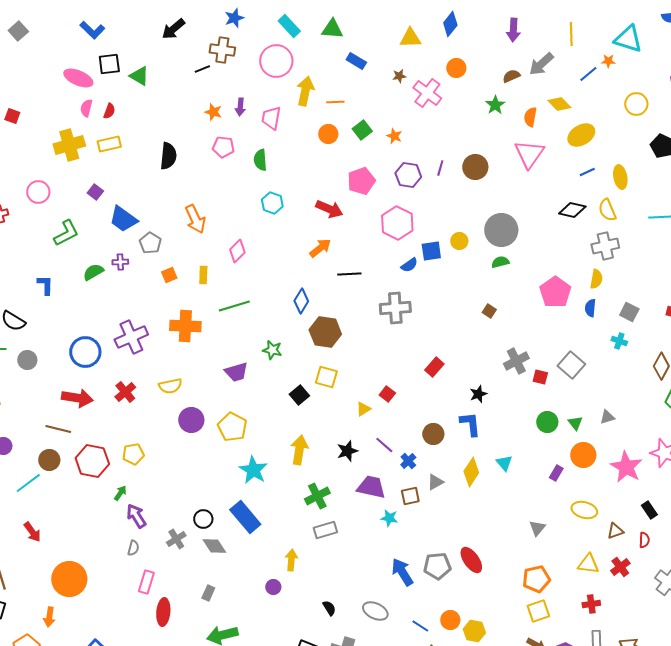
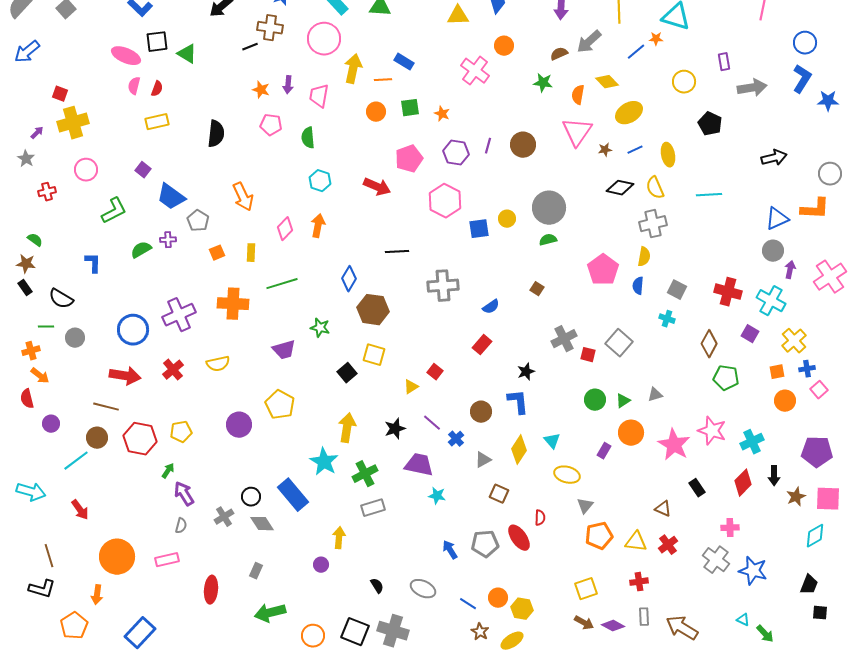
blue rectangle: (356, 61) -> (404, 62), moved
brown star: (399, 76) -> (605, 150), moved
green star: (495, 105) -> (543, 83), turned -30
green square: (362, 130) -> (410, 108), turned 30
yellow cross: (69, 145) -> (73, 123), moved
orange arrow: (320, 248) -> (318, 226), moved, turned -40
blue semicircle: (409, 265) -> (491, 307), moved
purple circle: (191, 420) -> (239, 425), moved
green triangle: (575, 423) -> (623, 401), turned 35
cyan star: (253, 470) -> (324, 462), moved
brown square: (410, 496) -> (499, 494), moved, turned 36
yellow ellipse: (584, 510) -> (567, 475), moved
brown triangle: (615, 531) -> (663, 509), turned 42
red semicircle: (644, 540) -> (540, 518), moved
blue arrow: (402, 572) -> (450, 550), size x0.7
orange pentagon: (536, 579) -> (599, 536), moved
pink rectangle: (146, 582) -> (167, 560), moved, turned 60

